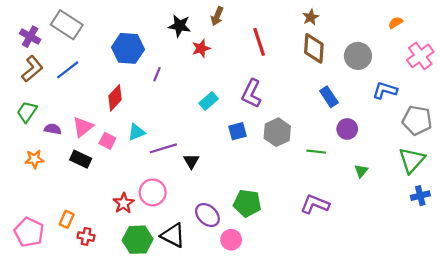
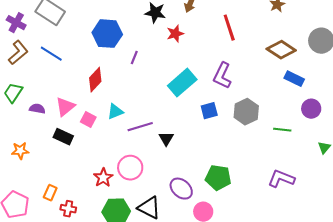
brown diamond: (314, 48) -> (281, 50), moved, turned -60
blue line: (68, 70) -> (51, 54), turned 70
blue rectangle: (329, 97) -> (294, 79), turned -30
cyan rectangle: (209, 101) -> (182, 83), size x1.6
orange star: (34, 159) -> (20, 151), moved

